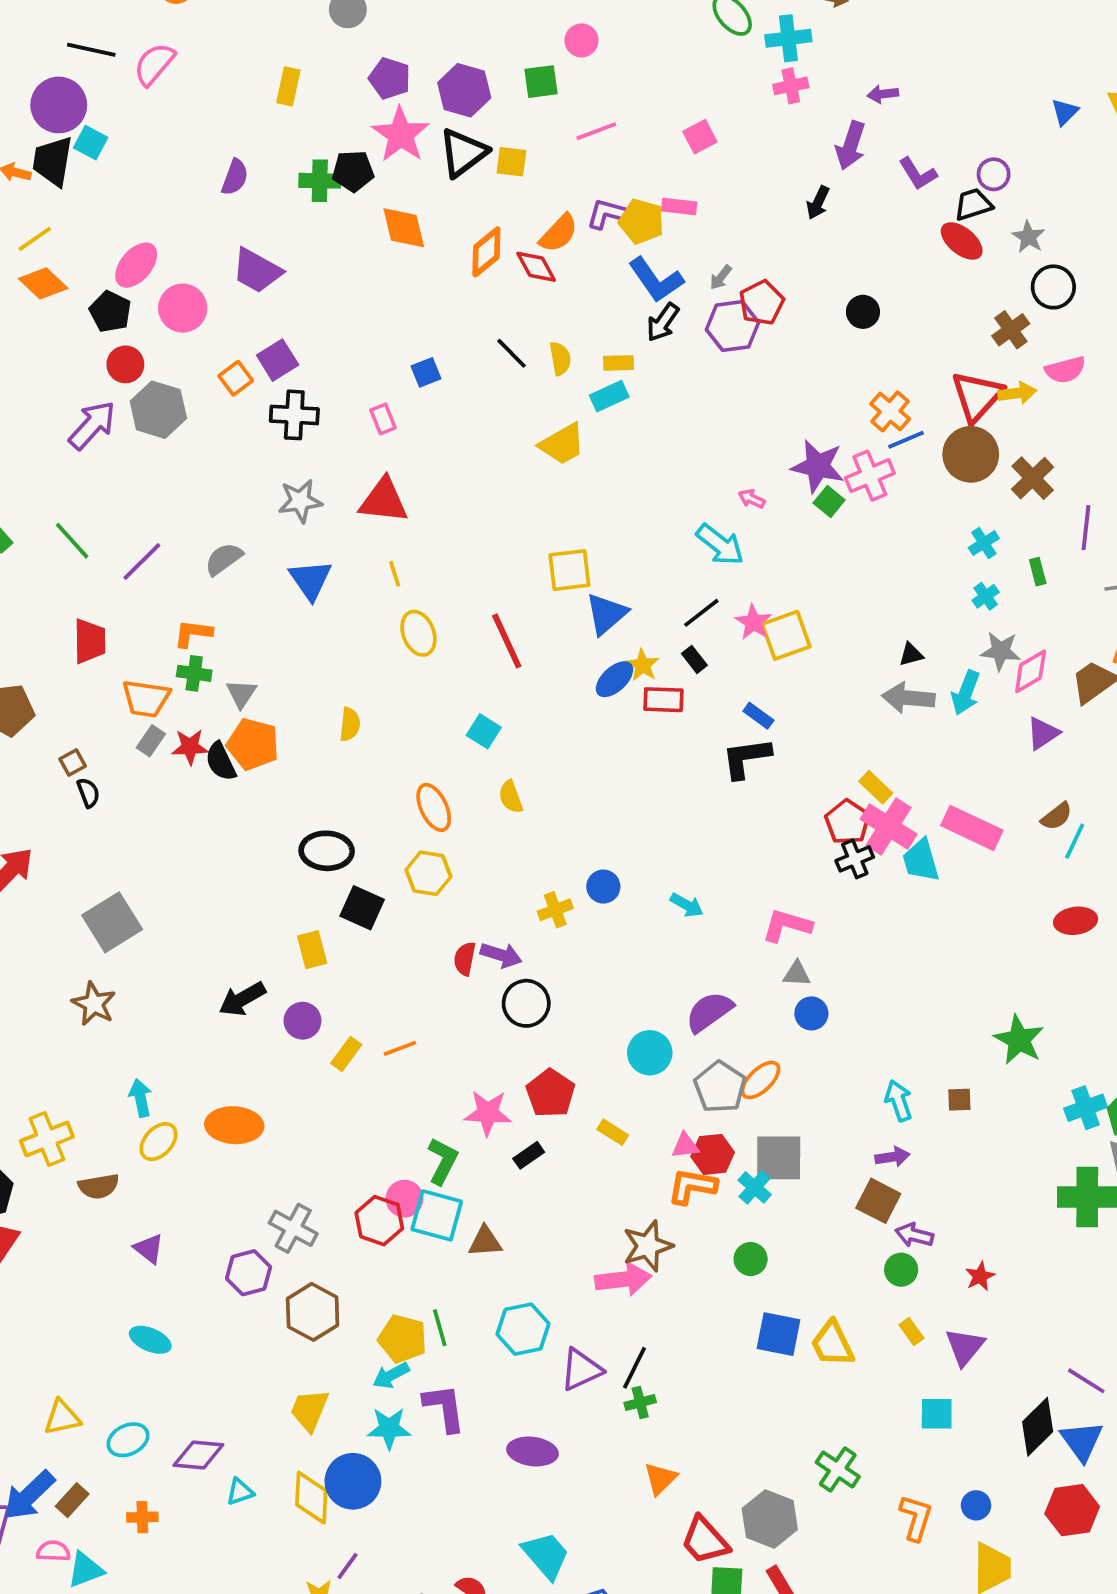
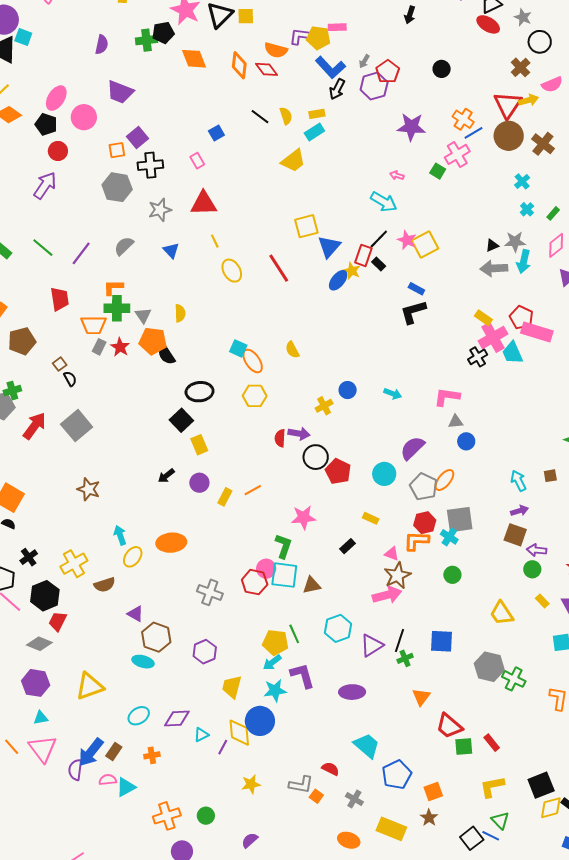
orange semicircle: (559, 233) -> (276, 50), turned 70
orange diamond: (486, 252) -> (239, 65), turned -36
orange square: (236, 378) -> (117, 150), turned 36
gray hexagon: (158, 410) -> (117, 187), moved
purple star: (818, 466) -> (411, 127), moved
green rectangle: (1038, 572) -> (553, 213), moved, turned 64
blue triangle: (311, 580) -> (171, 250), size x0.7
gray star: (1001, 651) -> (515, 242), moved
green cross: (194, 673) -> (117, 308), size x1.4
red rectangle: (663, 700) -> (363, 255), moved, turned -65
yellow semicircle: (350, 724) -> (180, 313), moved
cyan square: (484, 731) -> (238, 348), moved
red star: (190, 747) -> (120, 347), turned -30
black semicircle: (221, 762) -> (166, 355), moved
red pentagon: (847, 822) -> (521, 318), moved
pink cross: (889, 827) -> (493, 337), turned 36
black square: (362, 908) -> (181, 420), moved, turned 30
gray square: (112, 922) -> (77, 426), moved
black arrow: (242, 999) -> (166, 476), size x0.7
red pentagon: (551, 1093) -> (338, 471), moved
pink triangle: (685, 1146) -> (392, 554), moved, turned 35
black rectangle: (529, 1155) -> (347, 546), moved
purple hexagon: (249, 1273) -> (205, 652), moved
brown hexagon: (313, 1312) -> (156, 637), moved
blue square: (778, 1334) -> (442, 641), moved
yellow triangle: (62, 1417) -> (90, 686), moved, size x1.4
gray hexagon: (770, 1519) -> (489, 667), moved
purple line: (348, 1566) -> (223, 747), moved

